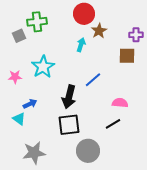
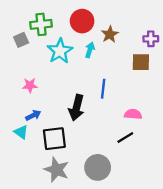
red circle: (84, 14) -> (82, 21), moved
cyan star: (43, 67) -> (60, 51), moved
pink star: (15, 77) -> (30, 85), moved
blue line: (93, 80) -> (103, 89), turned -42
black square: (69, 125) -> (54, 139), moved
gray star: (34, 153) -> (57, 170), moved, turned 30

